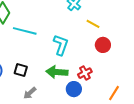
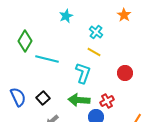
yellow line: (93, 24) -> (94, 52), moved
black square: (21, 70) -> (43, 98), turned 32

